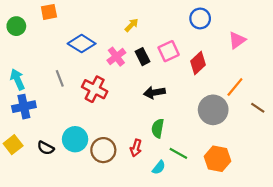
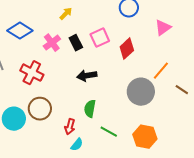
brown circle: (103, 150) -> (40, 109), moved
cyan semicircle: (159, 167) -> (77, 145), moved

